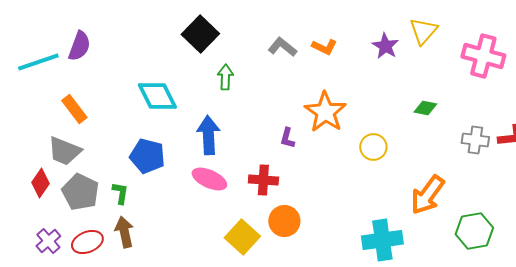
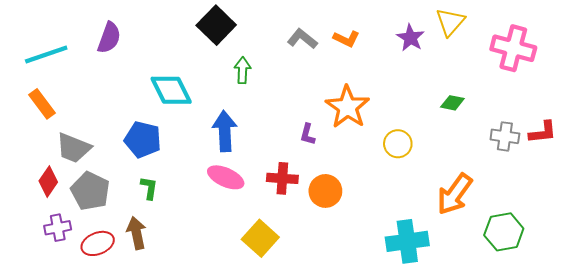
purple semicircle: (79, 46) -> (109, 38), moved
orange rectangle: (74, 109) -> (42, 104), moved
blue pentagon: (147, 156) -> (143, 140), moved
green L-shape: (120, 193) -> (149, 188), moved
orange circle: (284, 221) -> (325, 191), moved
purple cross: (48, 241) -> (58, 228), moved, turned 30

